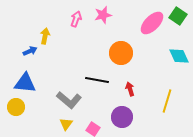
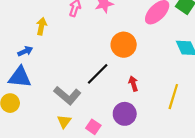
blue arrow: (30, 51) -> (25, 51), moved
black line: (97, 80) -> (98, 74), turned -55

